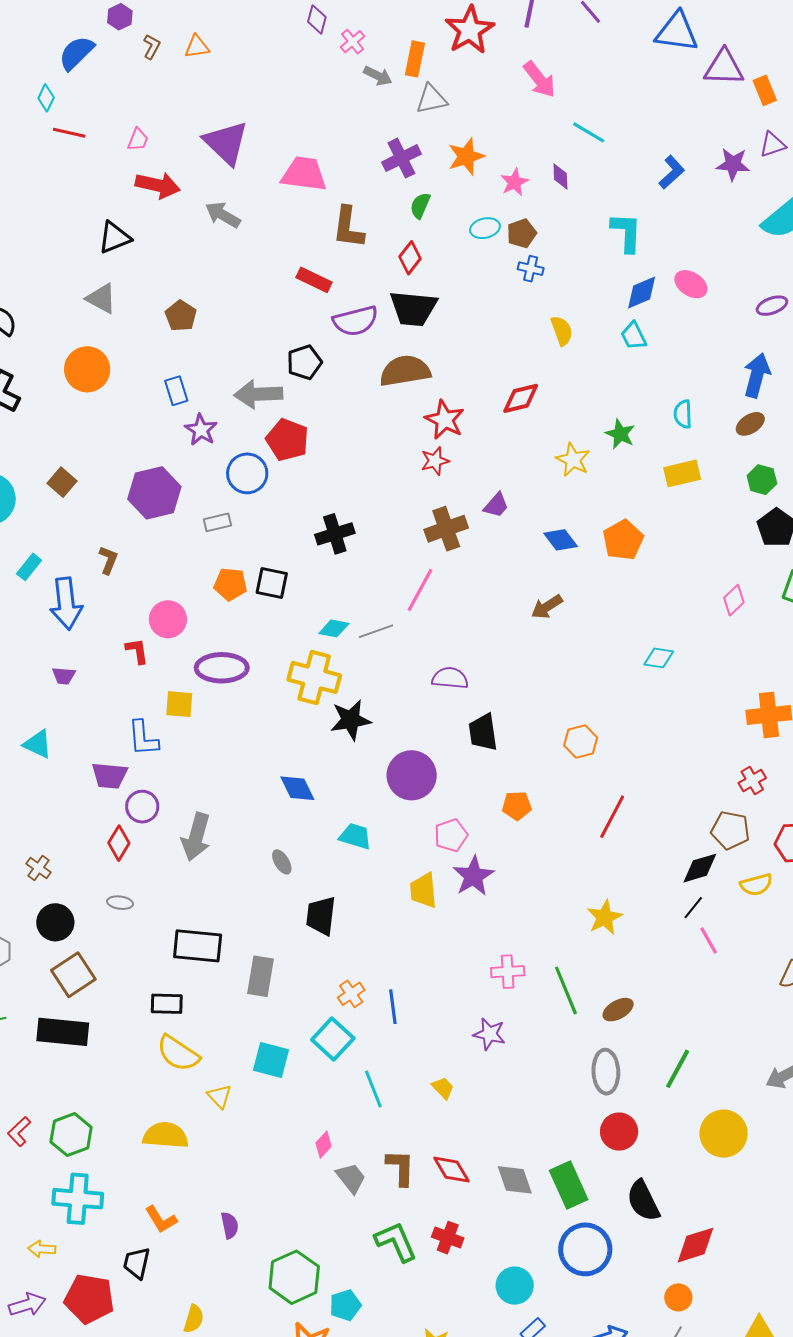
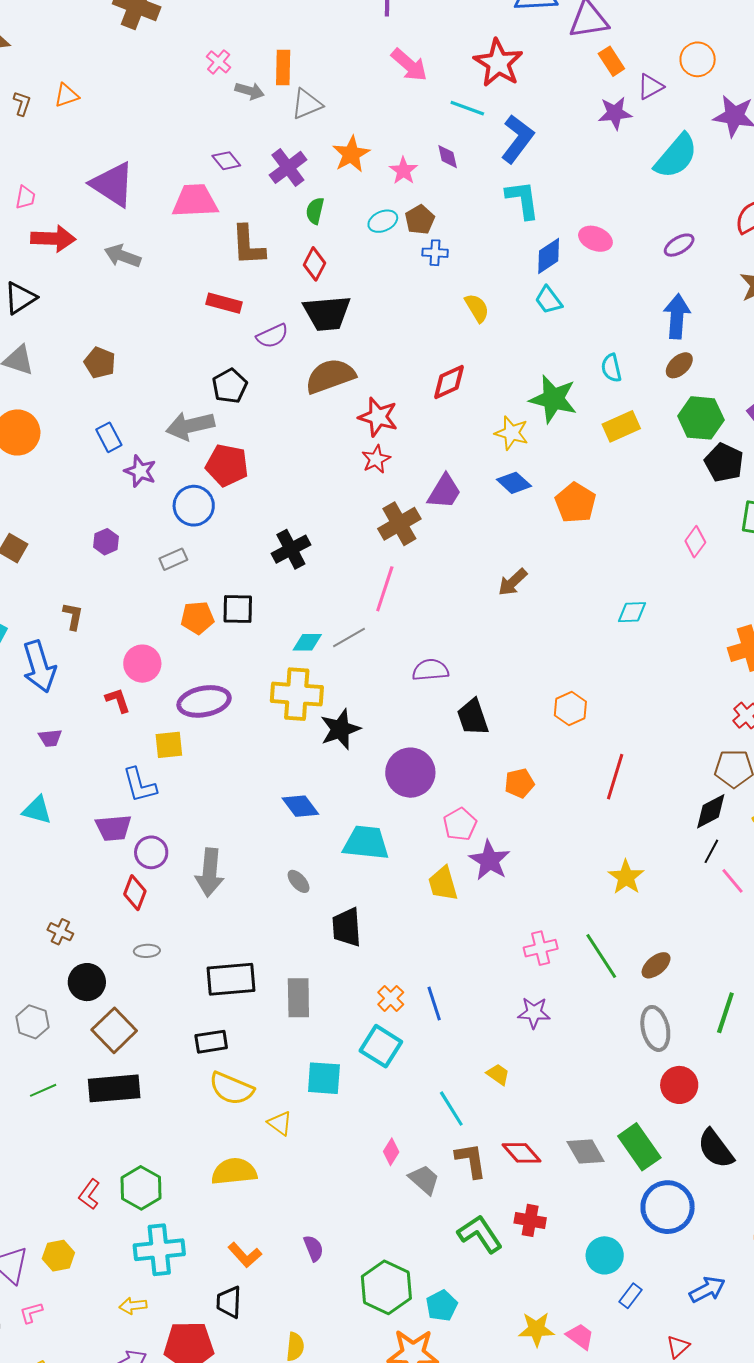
purple diamond: (317, 19) -> (226, 161), moved, turned -44
red star: (470, 30) -> (498, 63), moved
orange rectangle: (765, 90) -> (611, 61), moved
blue L-shape: (672, 172) -> (518, 139), moved, size x1.4
purple semicircle: (355, 321) -> (272, 336), size x0.7
green star: (620, 434) -> (553, 399), size x1.6
green hexagon: (762, 480) -> (701, 418), size x1.5
purple hexagon: (154, 493) -> (106, 542), size x0.5
purple trapezoid: (496, 505) -> (444, 492), size x1.4
blue diamond: (561, 540) -> (514, 483), moved
cyan trapezoid: (355, 836) -> (366, 843), size x1.4
cyan line: (373, 1089) -> (451, 1109), moved

